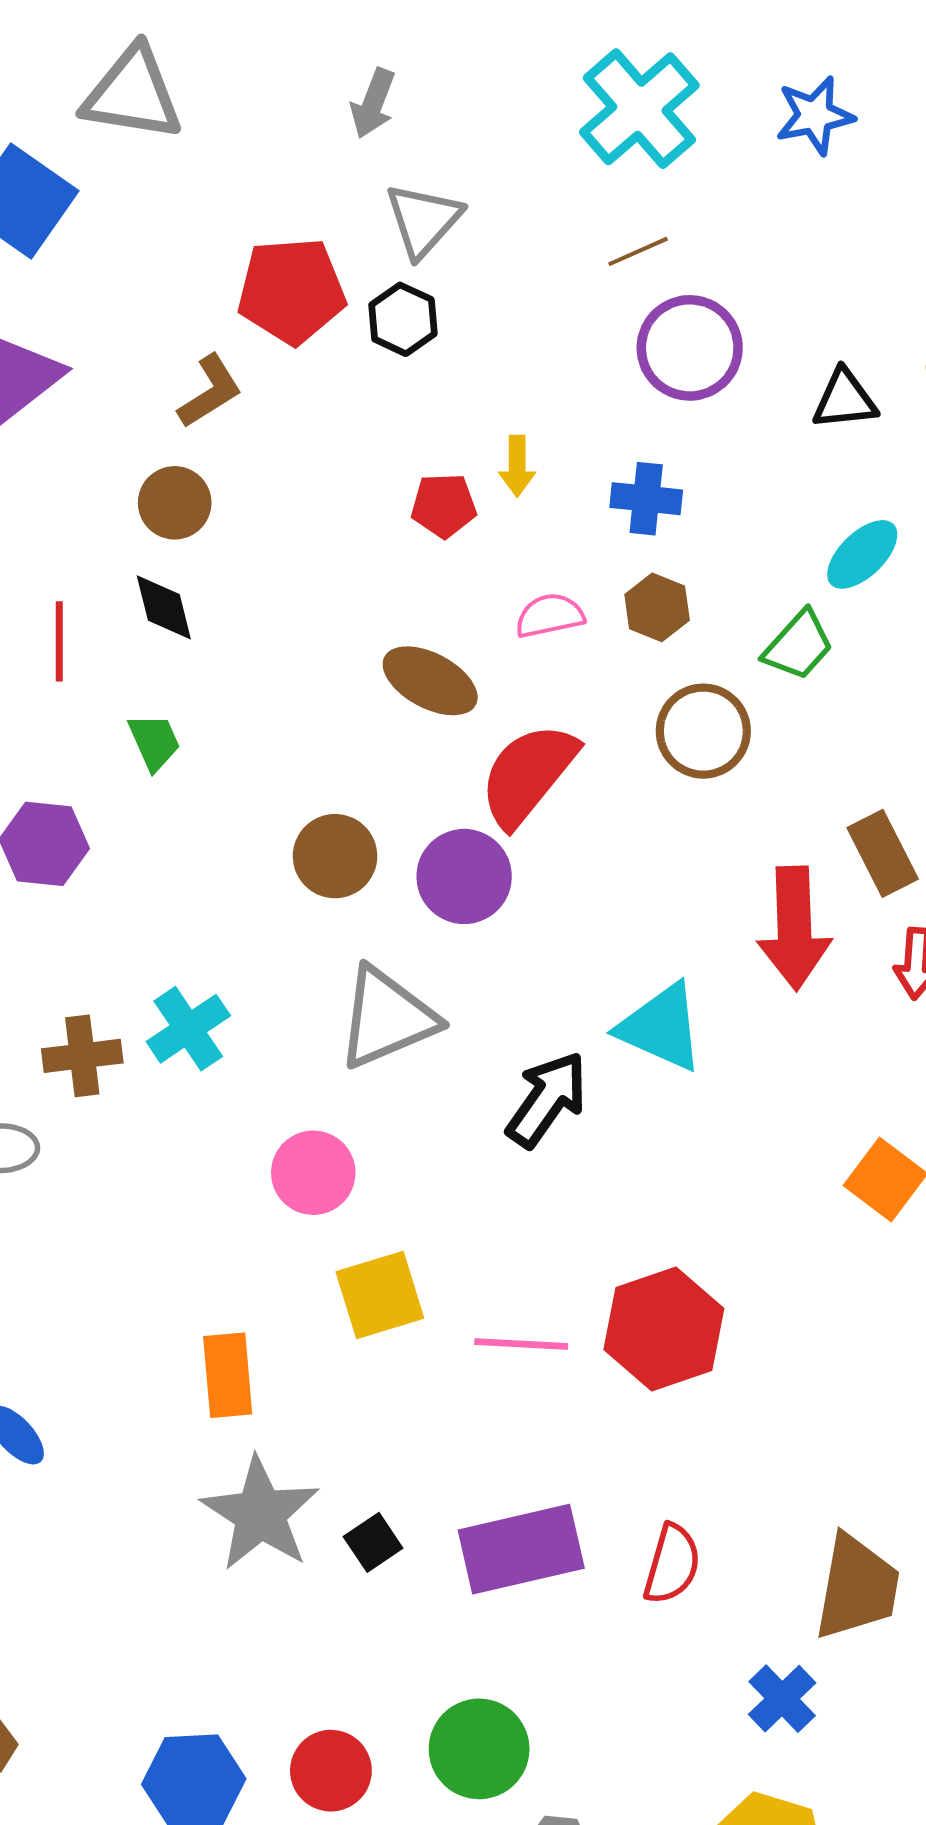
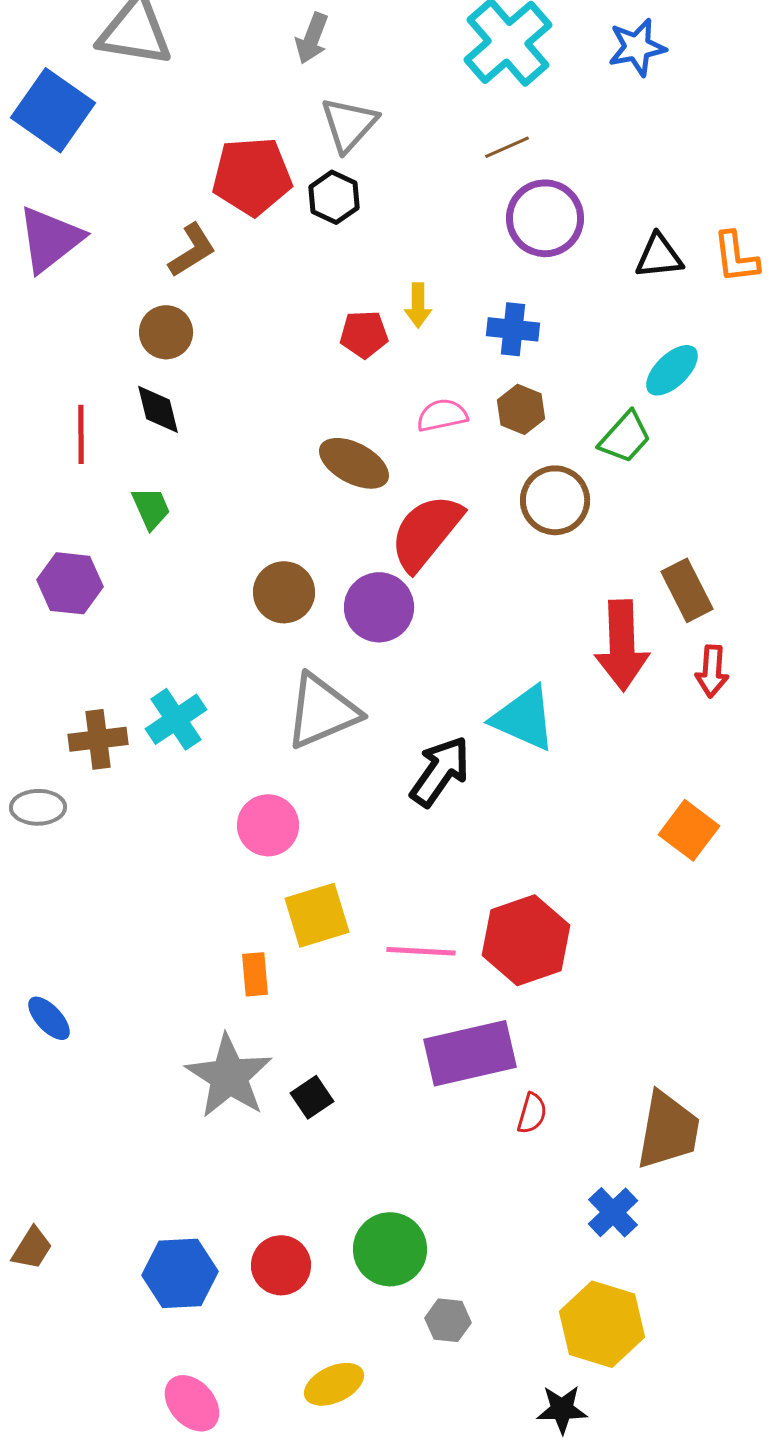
orange rectangle: (228, 1375) -> (255, 974), moved, size x0.7
purple rectangle: (521, 1549) -> (470, 1053), moved
red semicircle: (672, 1564) -> (532, 1113), size x0.7

